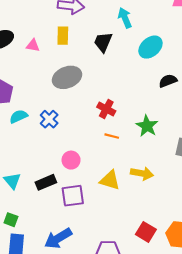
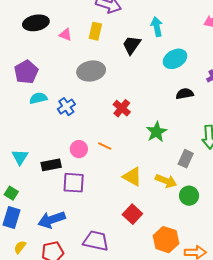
orange line: (112, 136) -> (105, 146), moved
yellow arrow: (142, 173) -> (166, 181), moved
yellow triangle: (110, 180) -> (132, 177), moved
red square: (146, 232) -> (132, 214), moved

